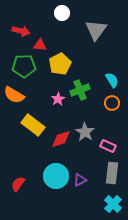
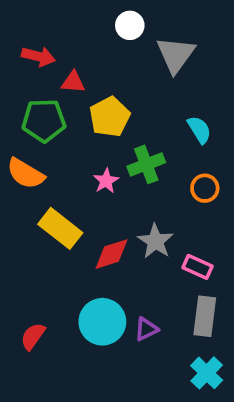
white circle: (62, 13) -> (130, 25), moved
cyan semicircle: (112, 80) -> (199, 130), moved

